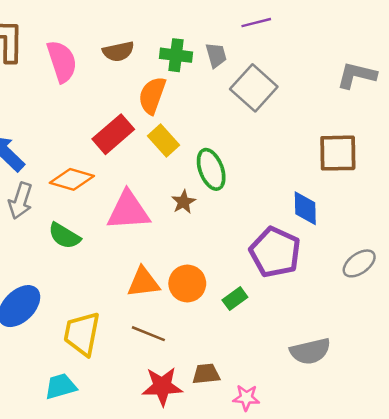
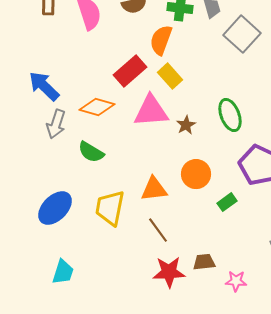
green ellipse: (211, 169) -> (230, 115), moved
pink triangle: (128, 211) -> (151, 111), moved
orange circle: (187, 283) -> (196, 174), moved
yellow trapezoid: (82, 334) -> (110, 208), moved
brown line: (148, 334) -> (158, 230), turned 32
cyan trapezoid: (61, 386) -> (63, 272), moved, turned 124

